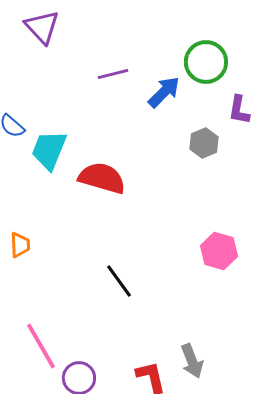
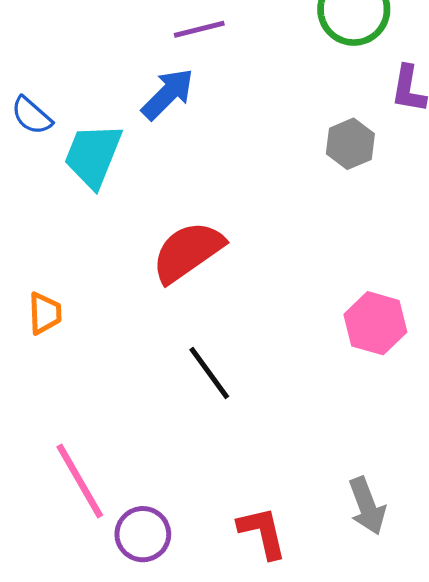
blue arrow: (164, 92) -> (168, 94), moved
red semicircle: (102, 178) -> (188, 252), moved, turned -51
gray arrow: (192, 361) -> (367, 506), moved

